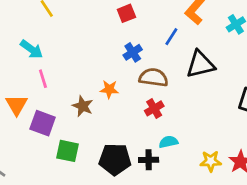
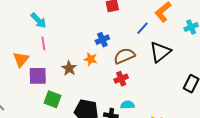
blue cross: (133, 52) -> (102, 40), moved
black triangle: (200, 64) -> (160, 52), turned -35
brown semicircle: (153, 77) -> (124, 56), turned -40
purple square: (43, 123) -> (38, 76), turned -30

